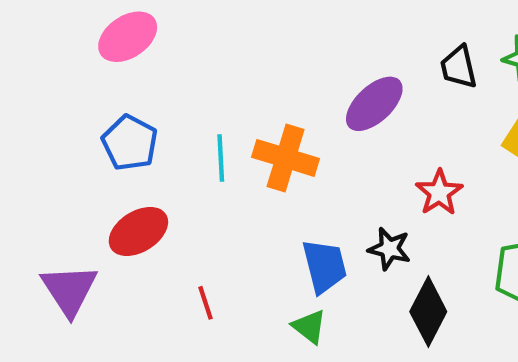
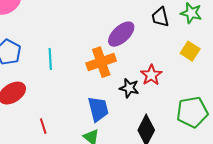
orange cross: (286, 158) -> (101, 62), moved, turned -36
black star: (389, 249) -> (129, 88), moved

